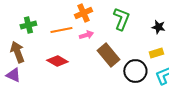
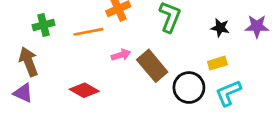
pink arrow: (86, 35) -> (121, 55), moved
red diamond: (57, 61) -> (84, 90), moved

